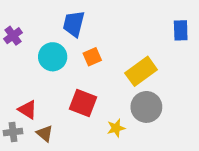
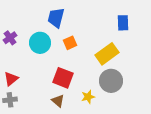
blue rectangle: (181, 30) -> (123, 23), moved
purple cross: (13, 36) -> (10, 38), moved
red triangle: (28, 110) -> (11, 79), moved, turned 49
brown triangle: (45, 133) -> (58, 101), moved

